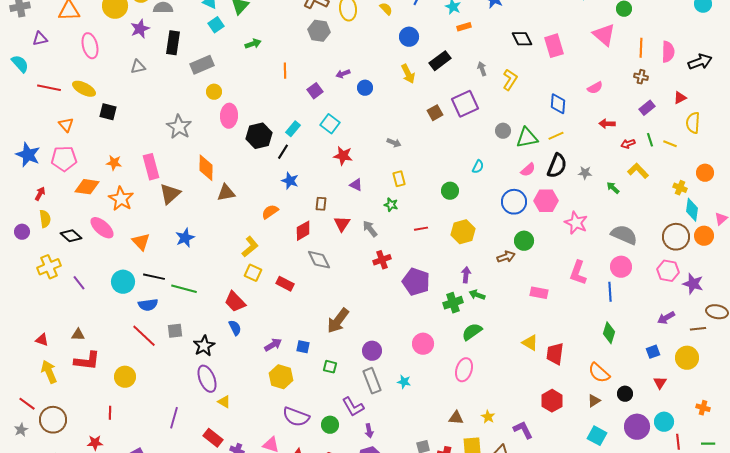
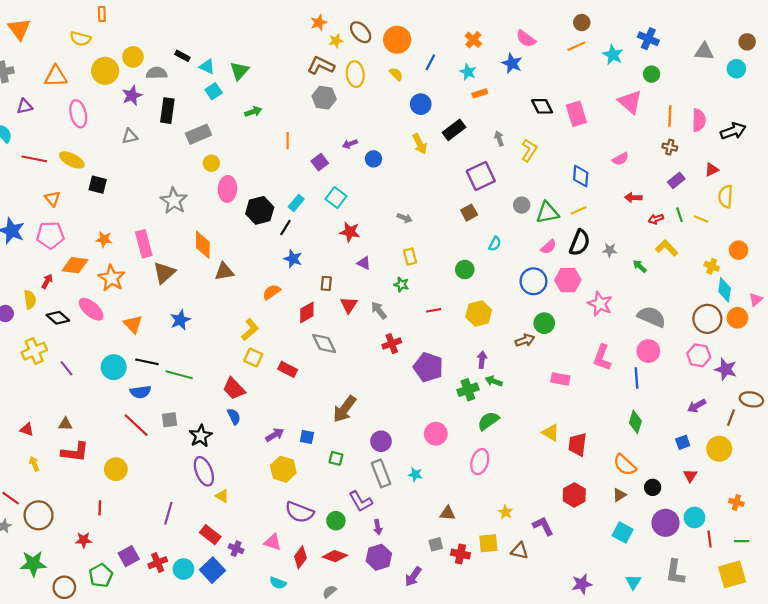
brown square: (435, 113) -> (469, 213), moved
red arrow: (40, 194) -> (47, 281), moved
brown line: (698, 329) -> (731, 418), turned -63
yellow arrow: (49, 372) -> (34, 464), size x0.6
brown triangle: (456, 418) -> (448, 513), moved

